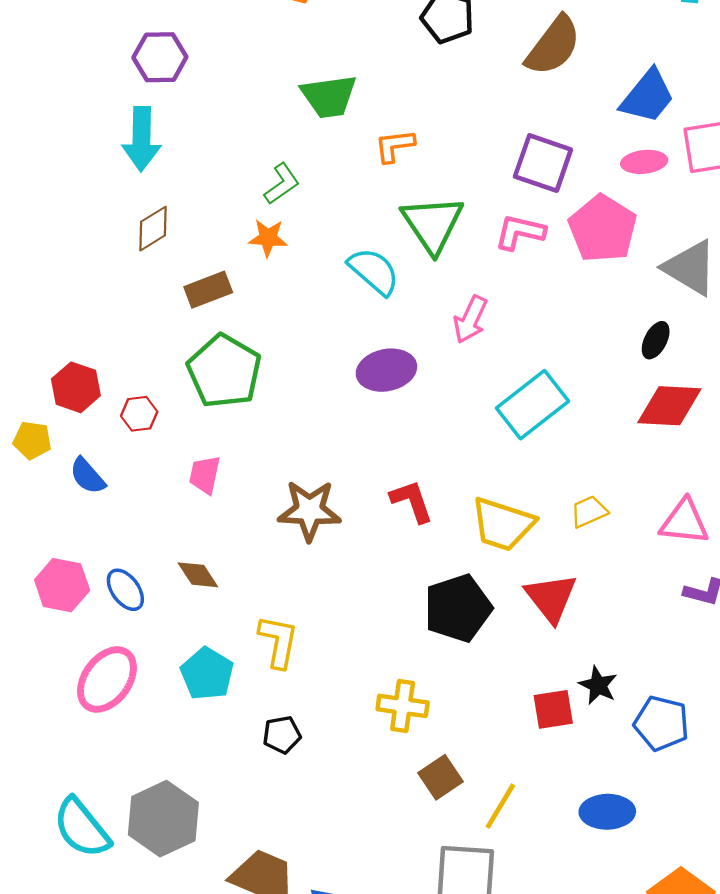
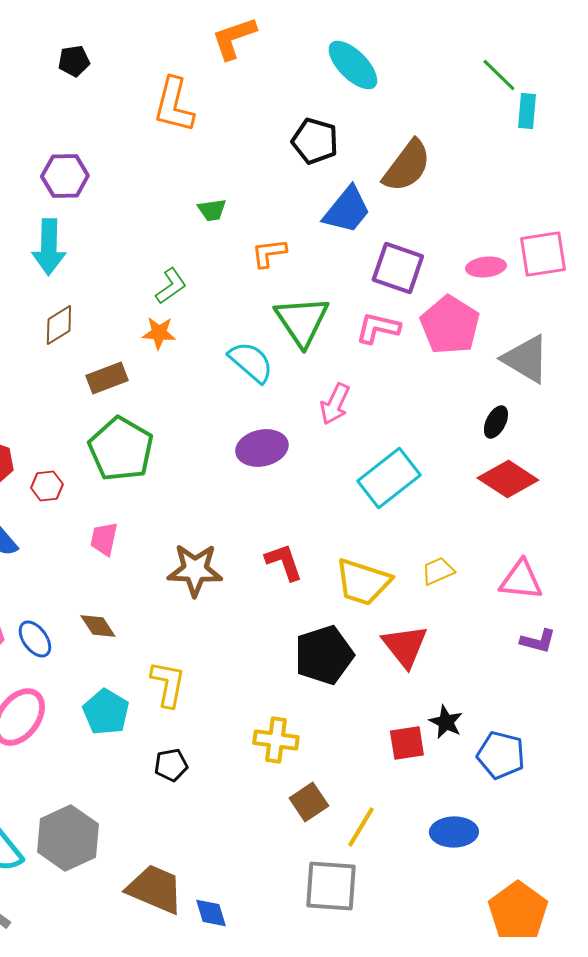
green trapezoid: (329, 96) -> (212, 210), size x0.6
blue trapezoid: (648, 96) -> (347, 210), moved
red diamond: (669, 406) -> (508, 479), turned 30

